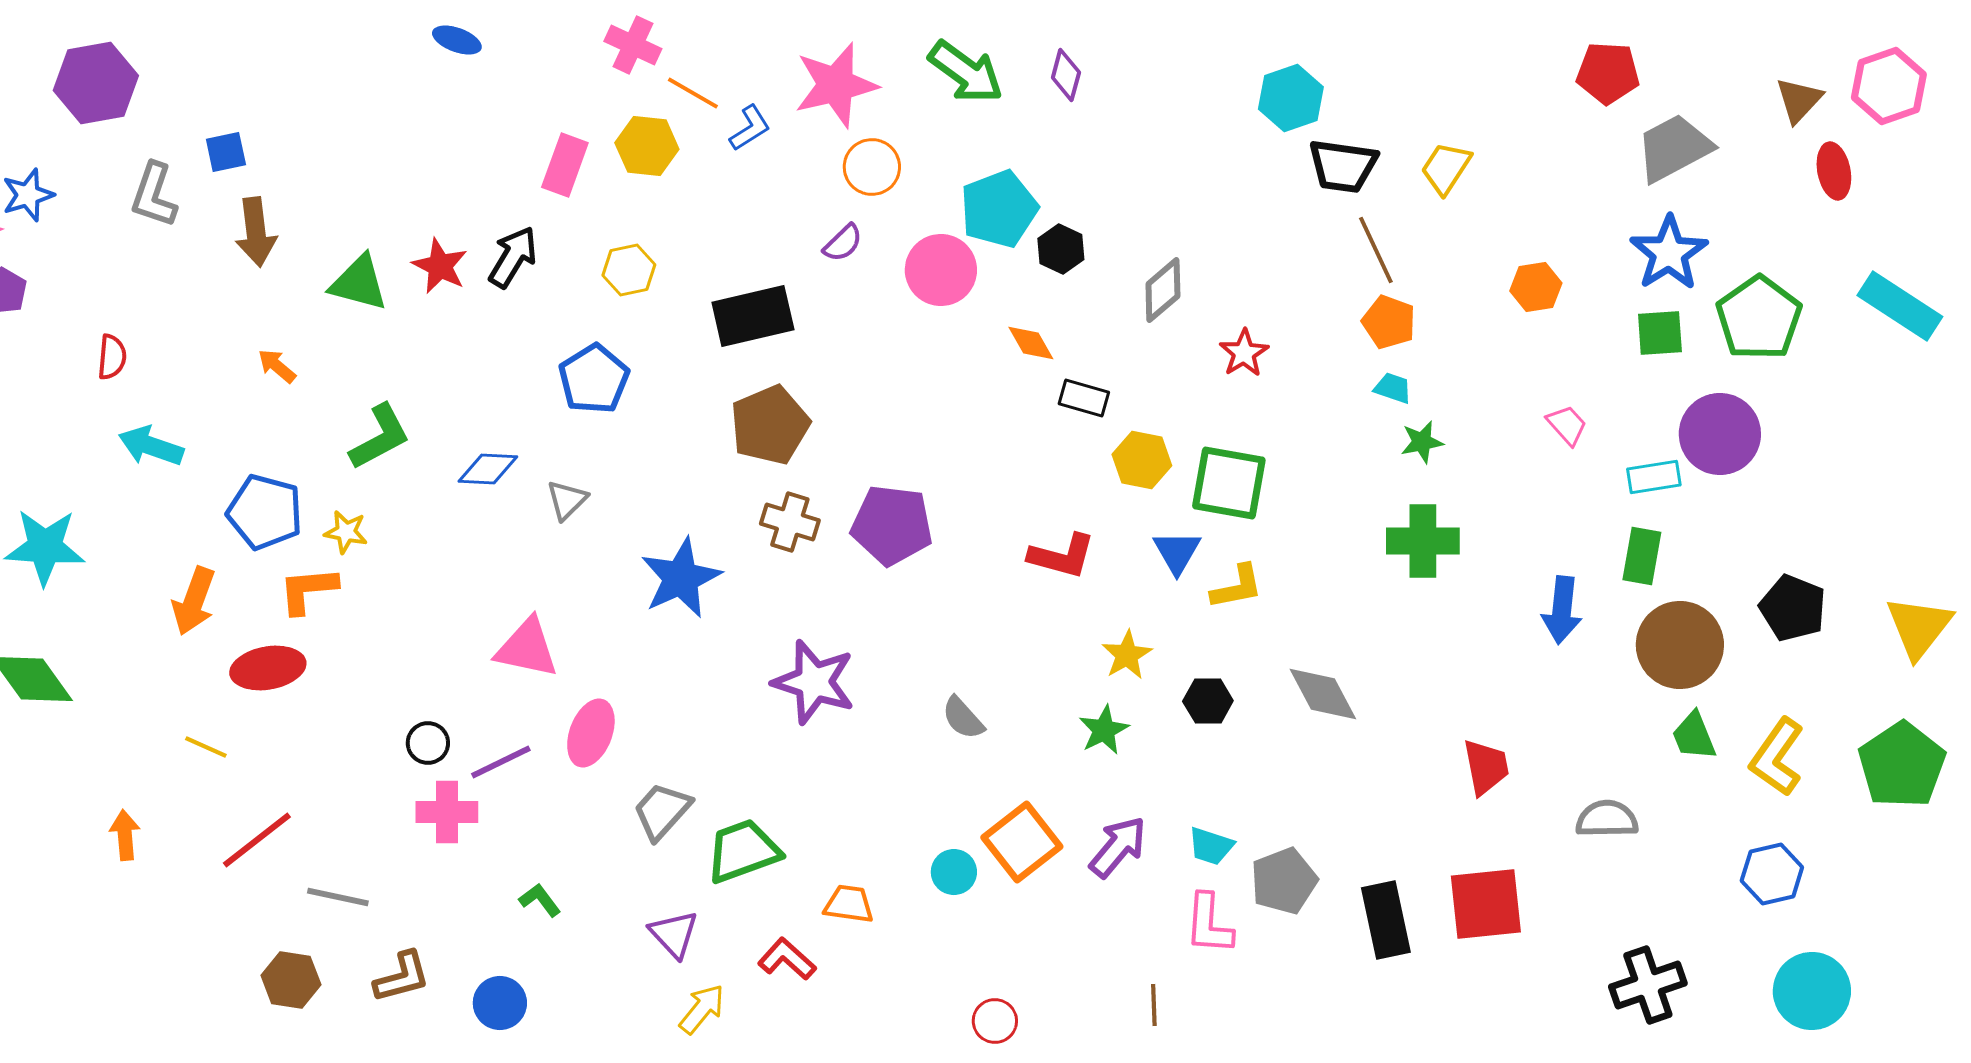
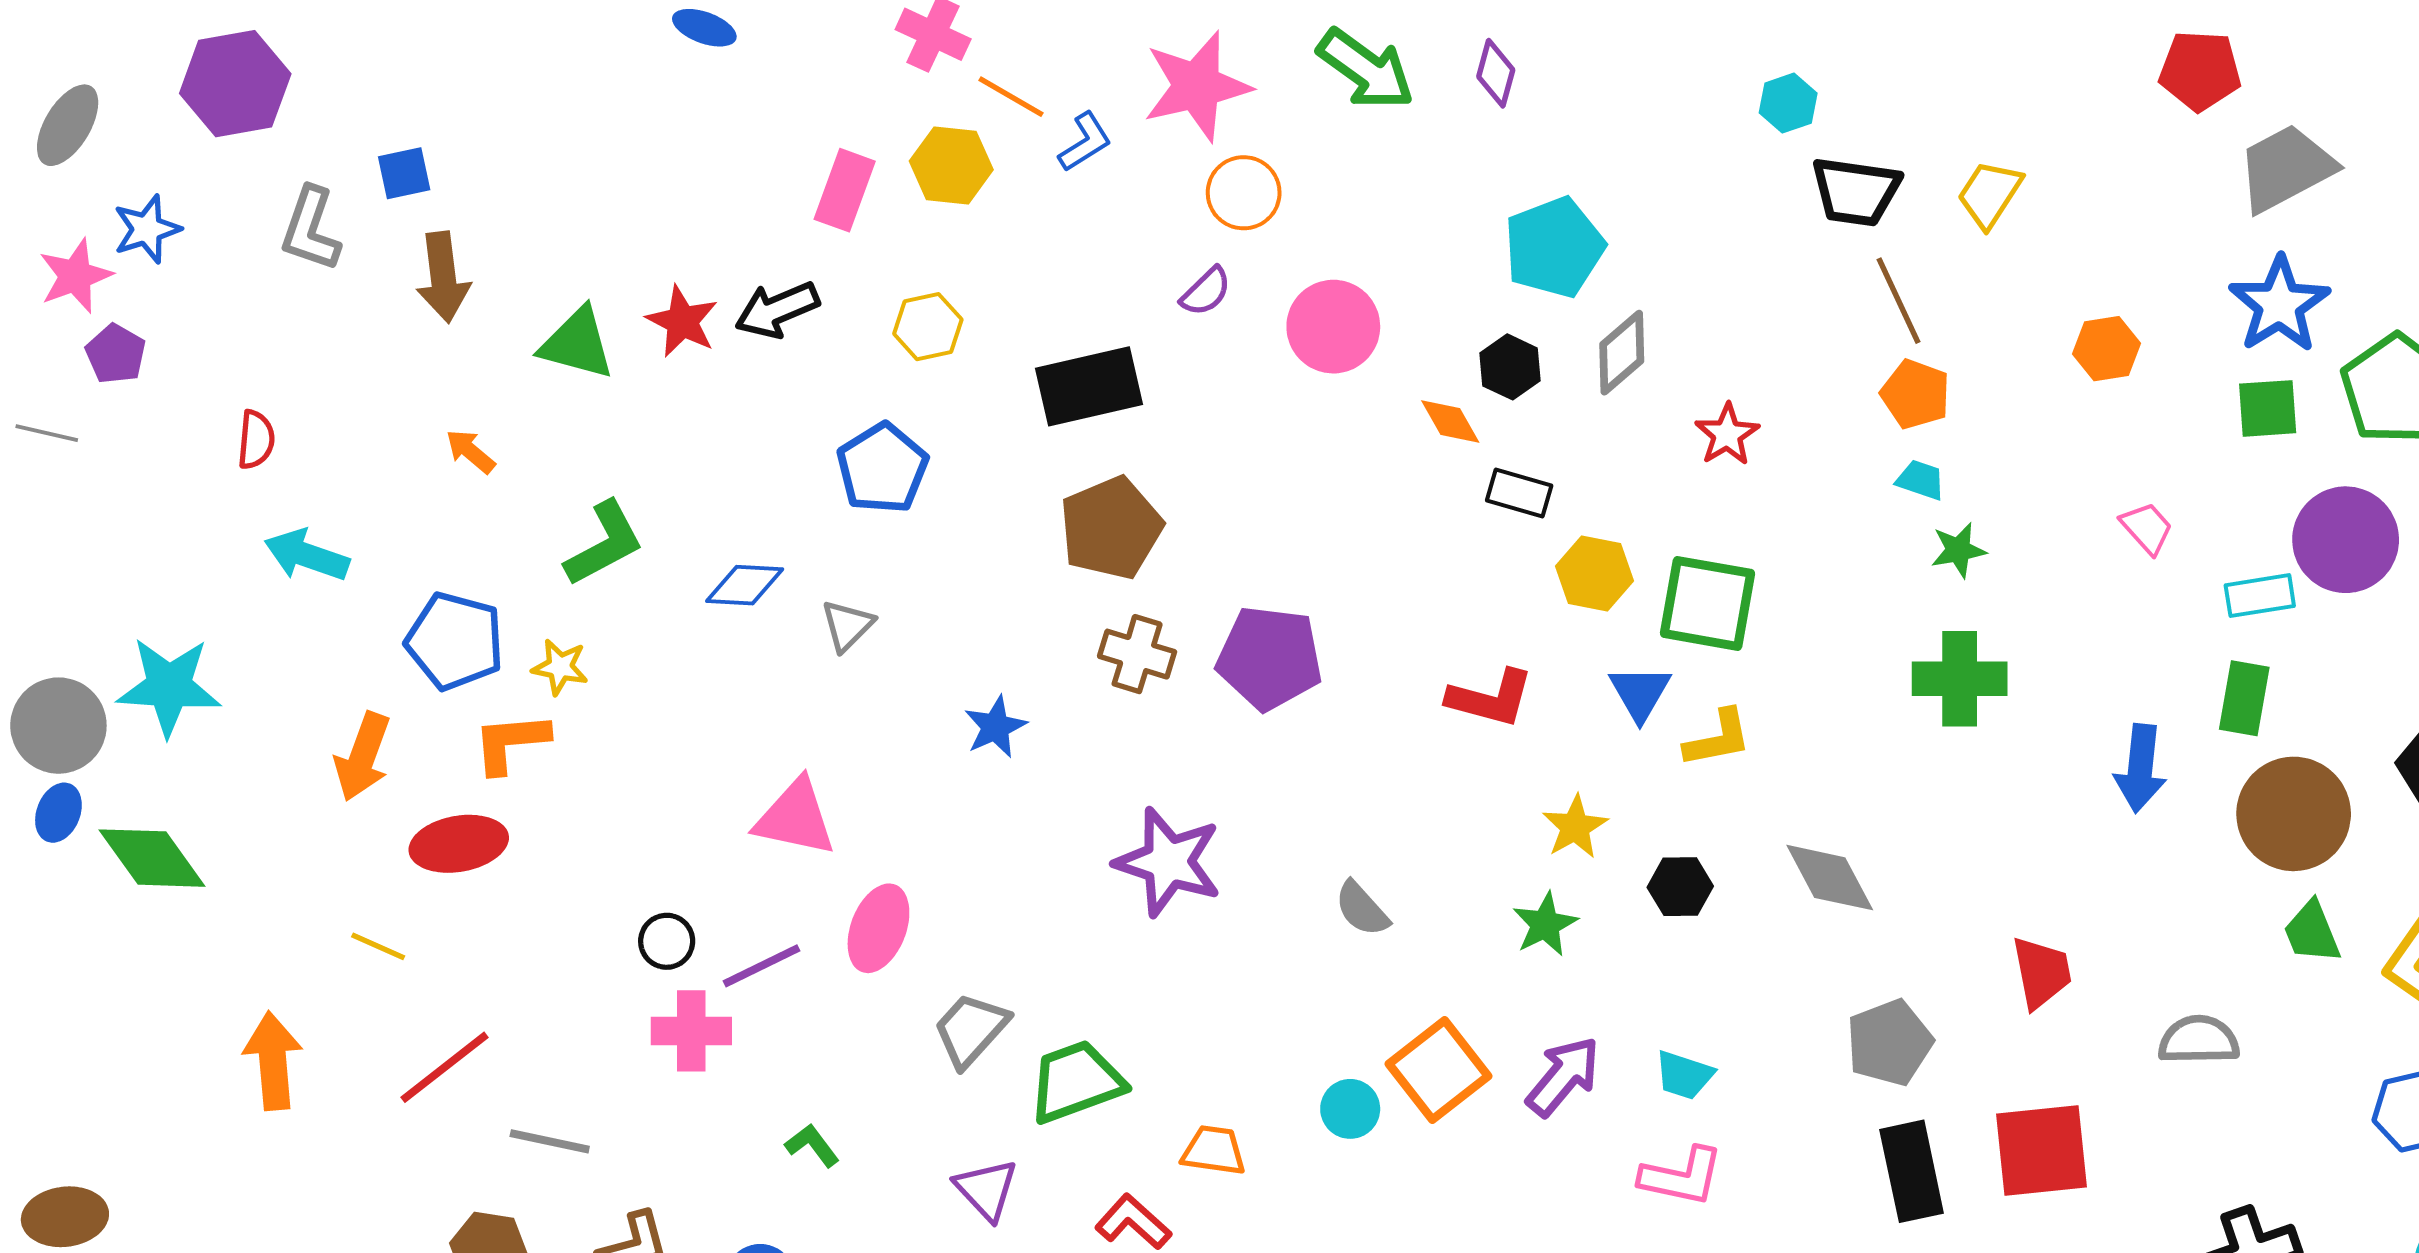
cyan hexagon: (1291, 98) -> (1788, 103), size x0.7
cyan pentagon: (999, 209) -> (1554, 247), moved
black hexagon: (1061, 249) -> (1510, 367), moved
black arrow: (513, 257) -> (777, 310), turned -144
blue star: (681, 578) -> (995, 727), size x0.6
orange arrow: (125, 835) -> (273, 1061), size x1.5
gray pentagon: (1284, 881) -> (1889, 1043), moved
pink L-shape: (1209, 924) -> (1682, 1176), turned -82

